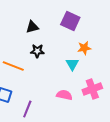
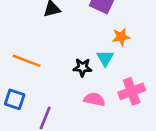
black star: (37, 51) -> (82, 67), moved

